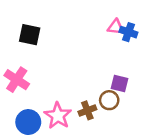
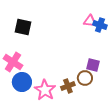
blue circle: (28, 122) -> (22, 82), moved

